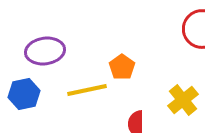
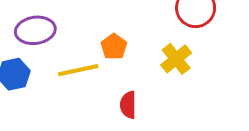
yellow cross: (183, 100) -> (176, 59), moved

